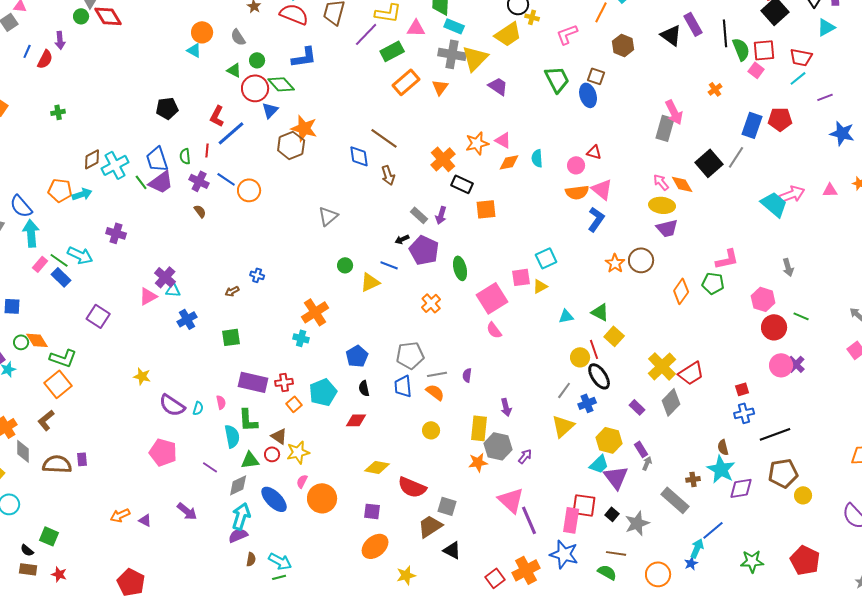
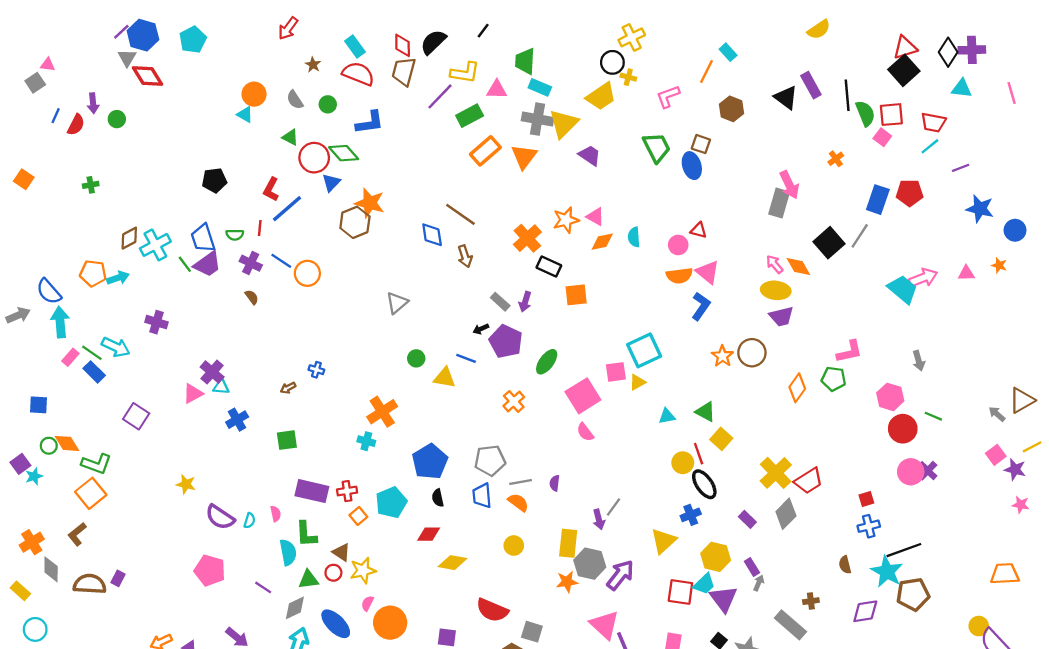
green circle: (81, 16) -> (117, 119), moved
cyan triangle: (826, 27) -> (962, 88), turned 36
green circle: (257, 60) -> (328, 104), moved
orange triangle: (440, 87) -> (524, 157), size x1.4
green semicircle: (185, 156) -> (235, 235), turned -84
cyan square: (546, 258) -> (644, 350), size x1.4
green ellipse: (460, 268) -> (547, 362), turned 50
yellow triangle: (370, 282) -> (445, 378), turned 35
blue pentagon: (357, 356) -> (430, 462), size x1.4
gray line: (564, 390) -> (614, 507), moved
purple arrow: (525, 456) -> (620, 575), size x1.8
purple rectangle: (82, 459) -> (118, 578), turned 32
yellow diamond: (377, 467) -> (453, 563), moved
cyan star: (721, 469) -> (887, 572), moved
yellow circle: (803, 495) -> (979, 626), moved
red square: (584, 505) -> (680, 592), moved

